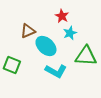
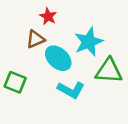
red star: (62, 16) -> (48, 16), moved
cyan star: (70, 33) -> (89, 42), size x1.6

